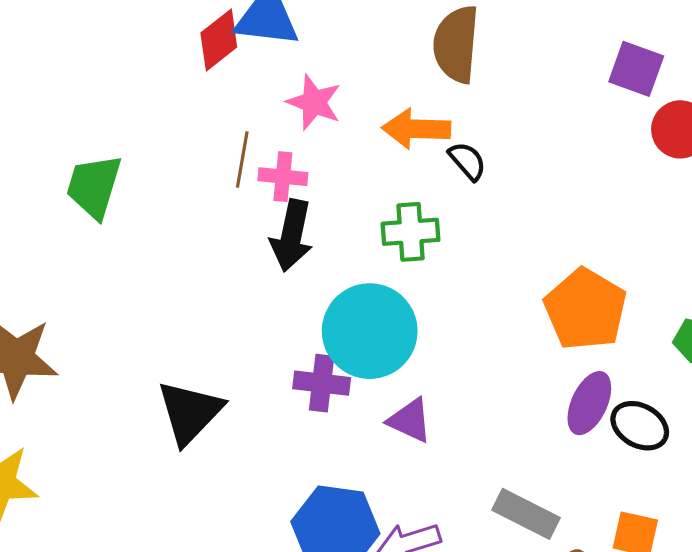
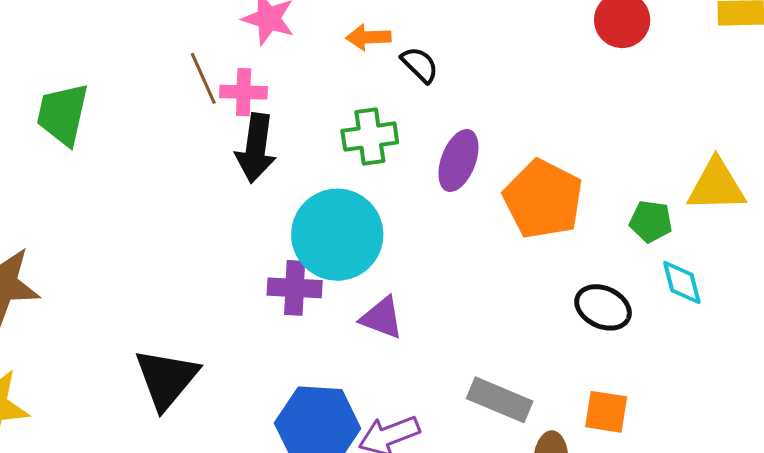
orange arrow: (416, 129) -> (368, 37), size x0.7
brown line: (242, 160) -> (203, 78), turned -30
purple ellipse: (589, 403) -> (458, 161), moved
black triangle: (190, 412) -> (166, 379), moved

